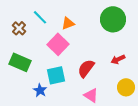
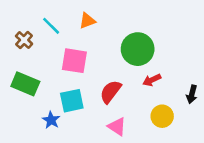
green circle: (113, 19) -> (138, 49), moved
orange triangle: (68, 23) -> (87, 21), moved
pink square: (58, 44) -> (74, 61), turned -35

